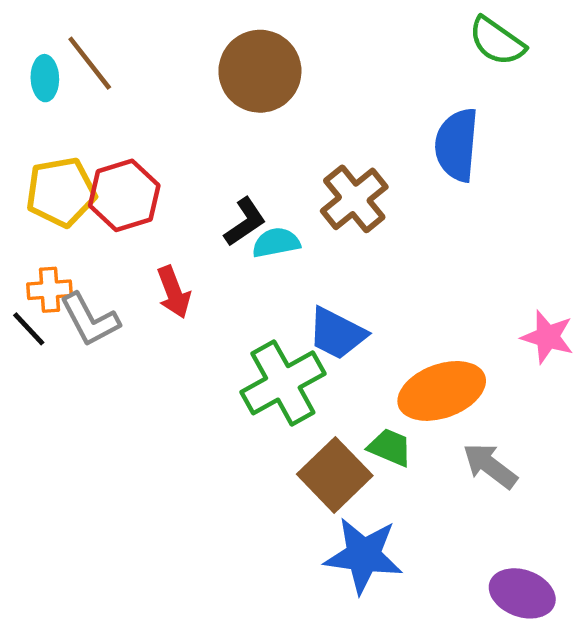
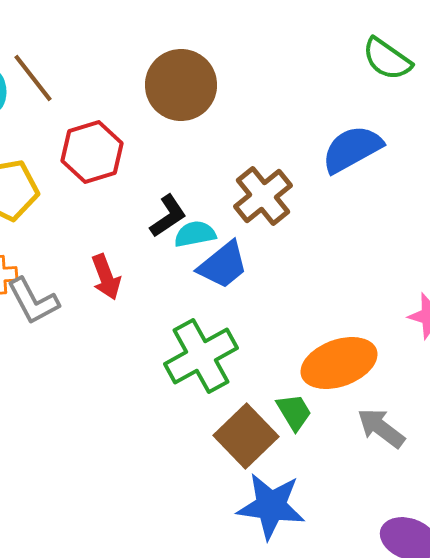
blue semicircle: (457, 145) -> (352, 149), turned 56
red hexagon: (124, 195) -> (92, 152), moved
blue trapezoid: (337, 333) -> (223, 265), moved, turned -66
green trapezoid: (390, 447) -> (294, 412), turned 36

